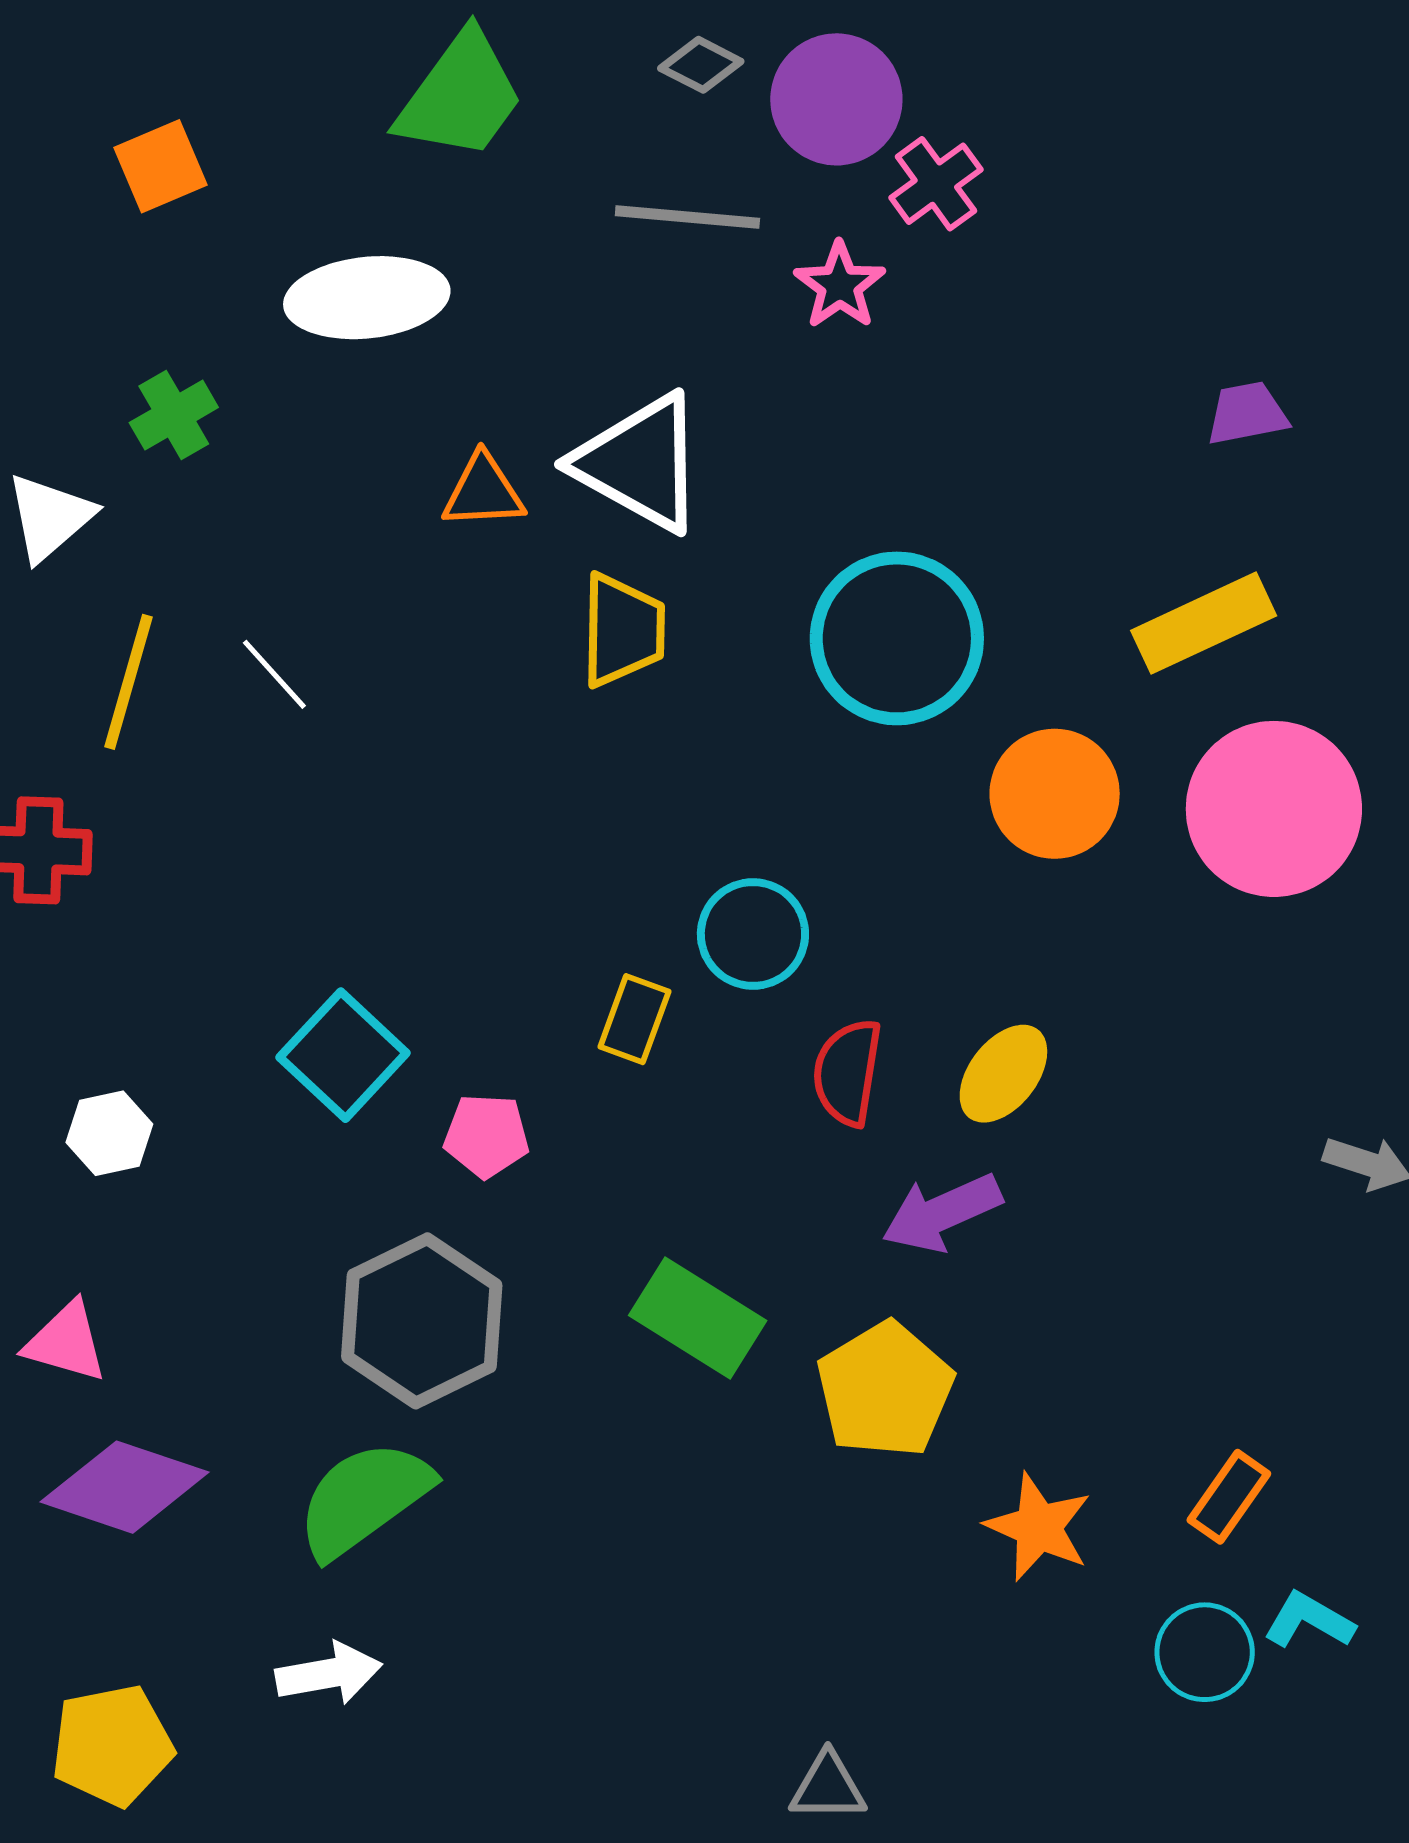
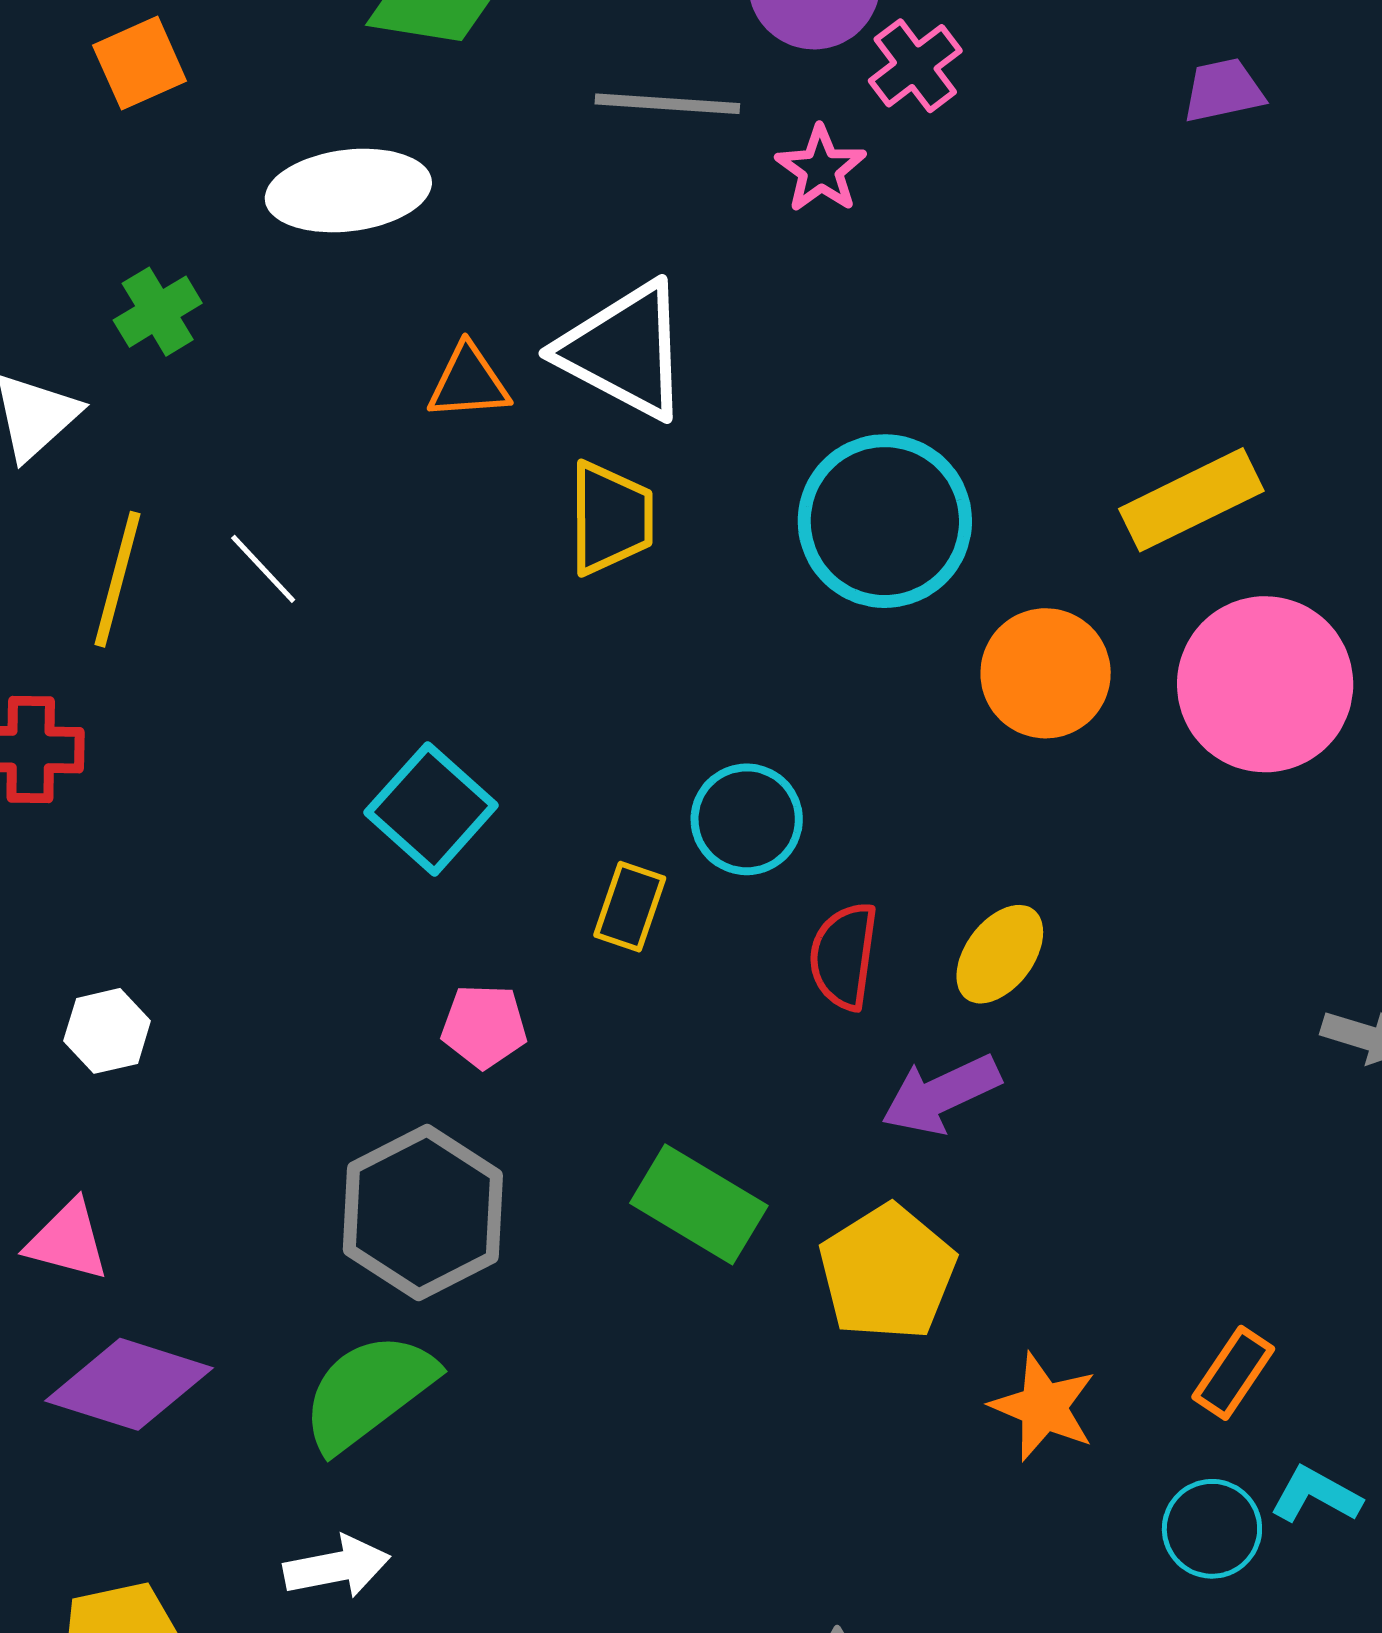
purple trapezoid: (1247, 413) -> (1223, 90), moved
cyan square: (343, 1055) -> (431, 809), moved

